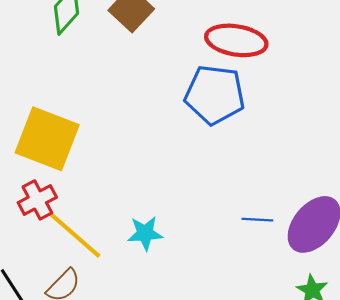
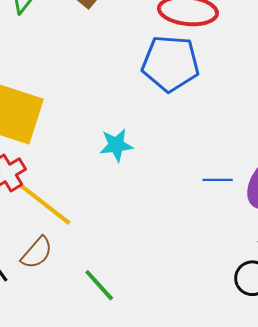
cyan star: (145, 233) -> (116, 145), moved

